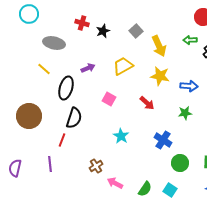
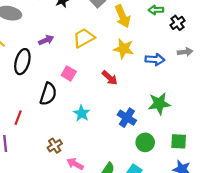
green star: (185, 113) -> (159, 104), moved, size x1.5
black semicircle: (74, 118) -> (48, 94), moved

